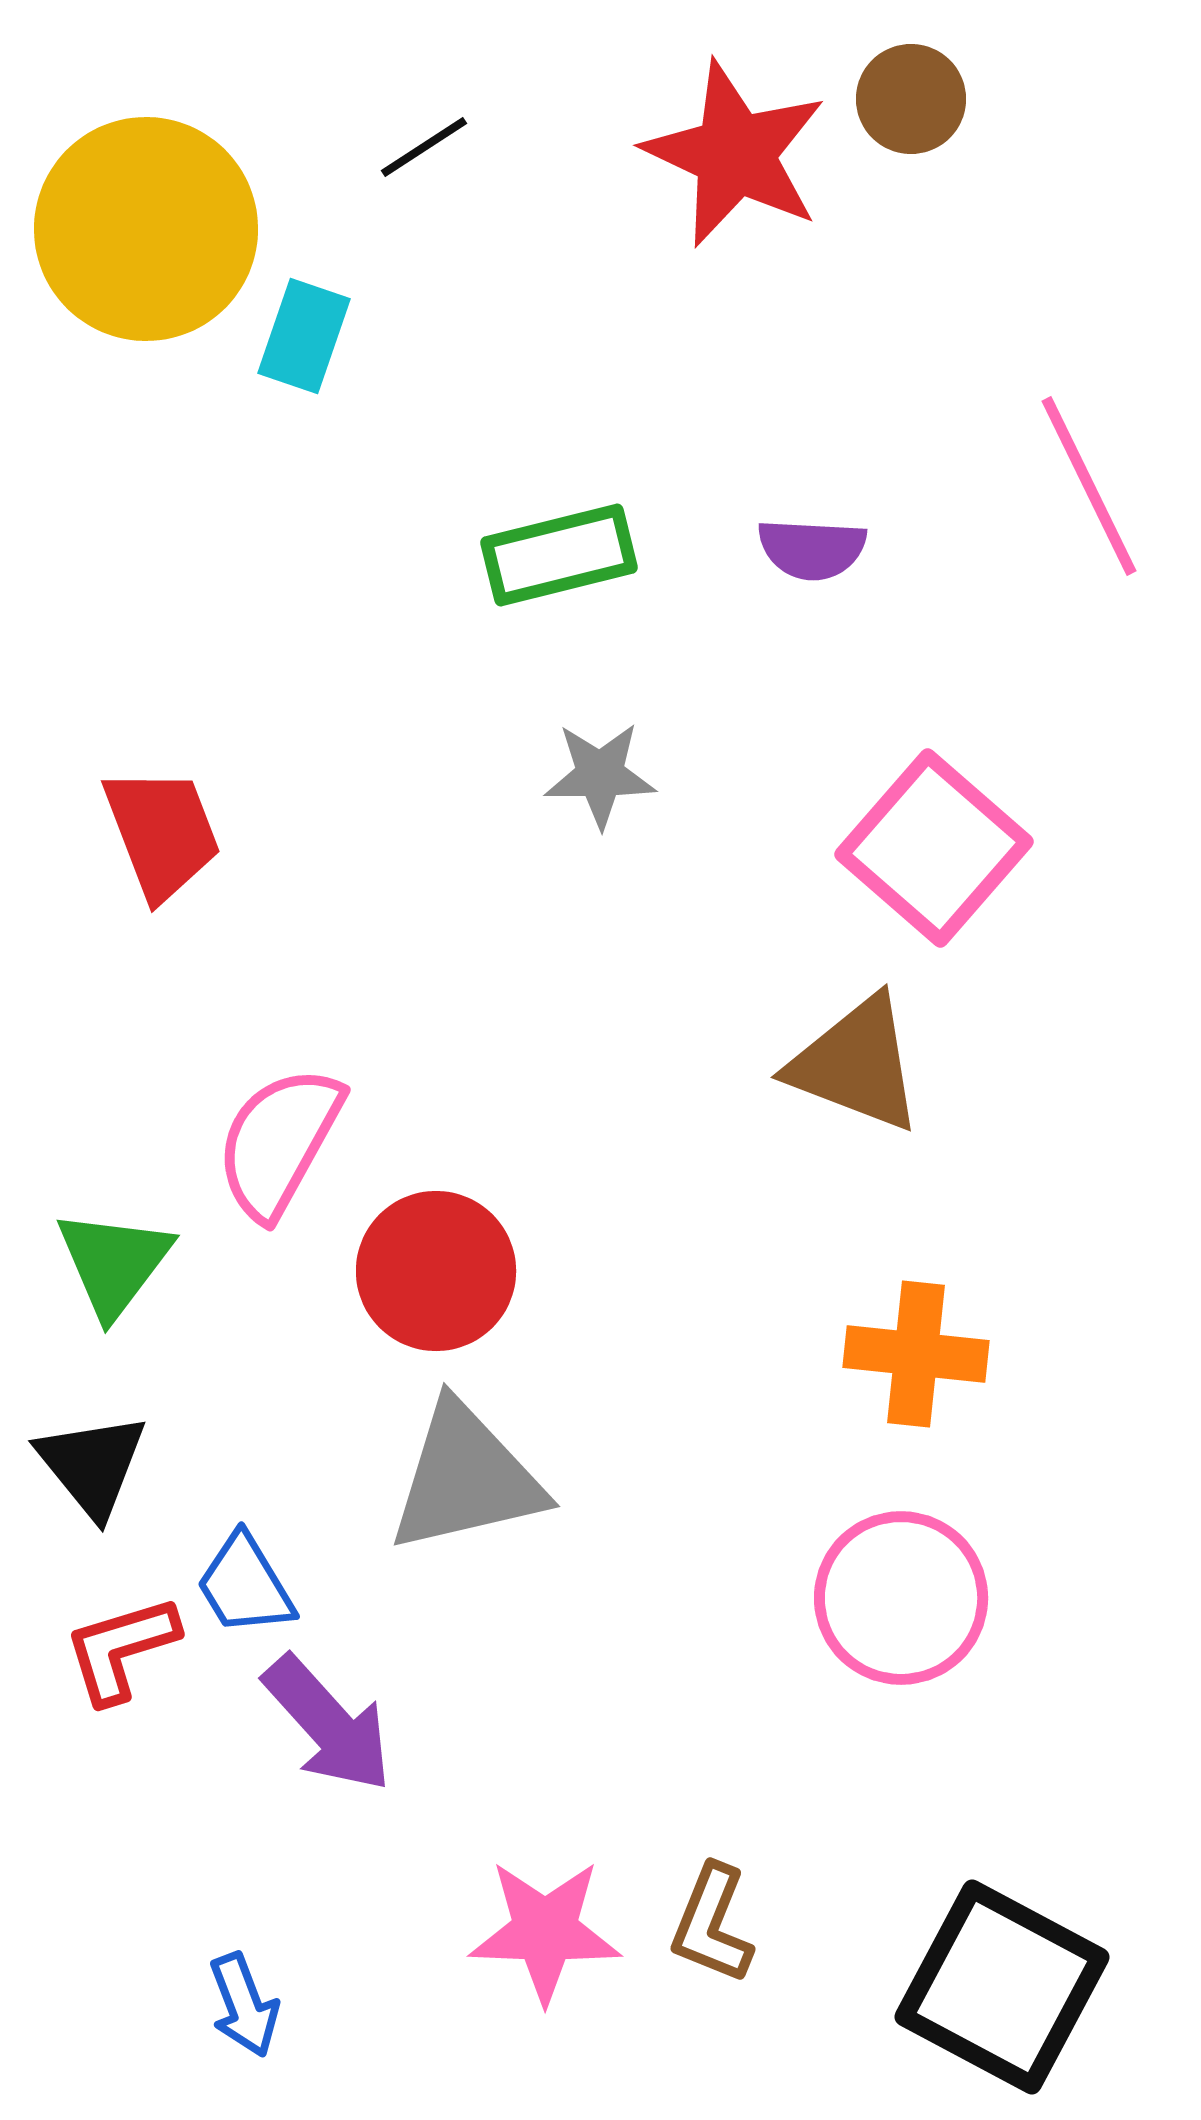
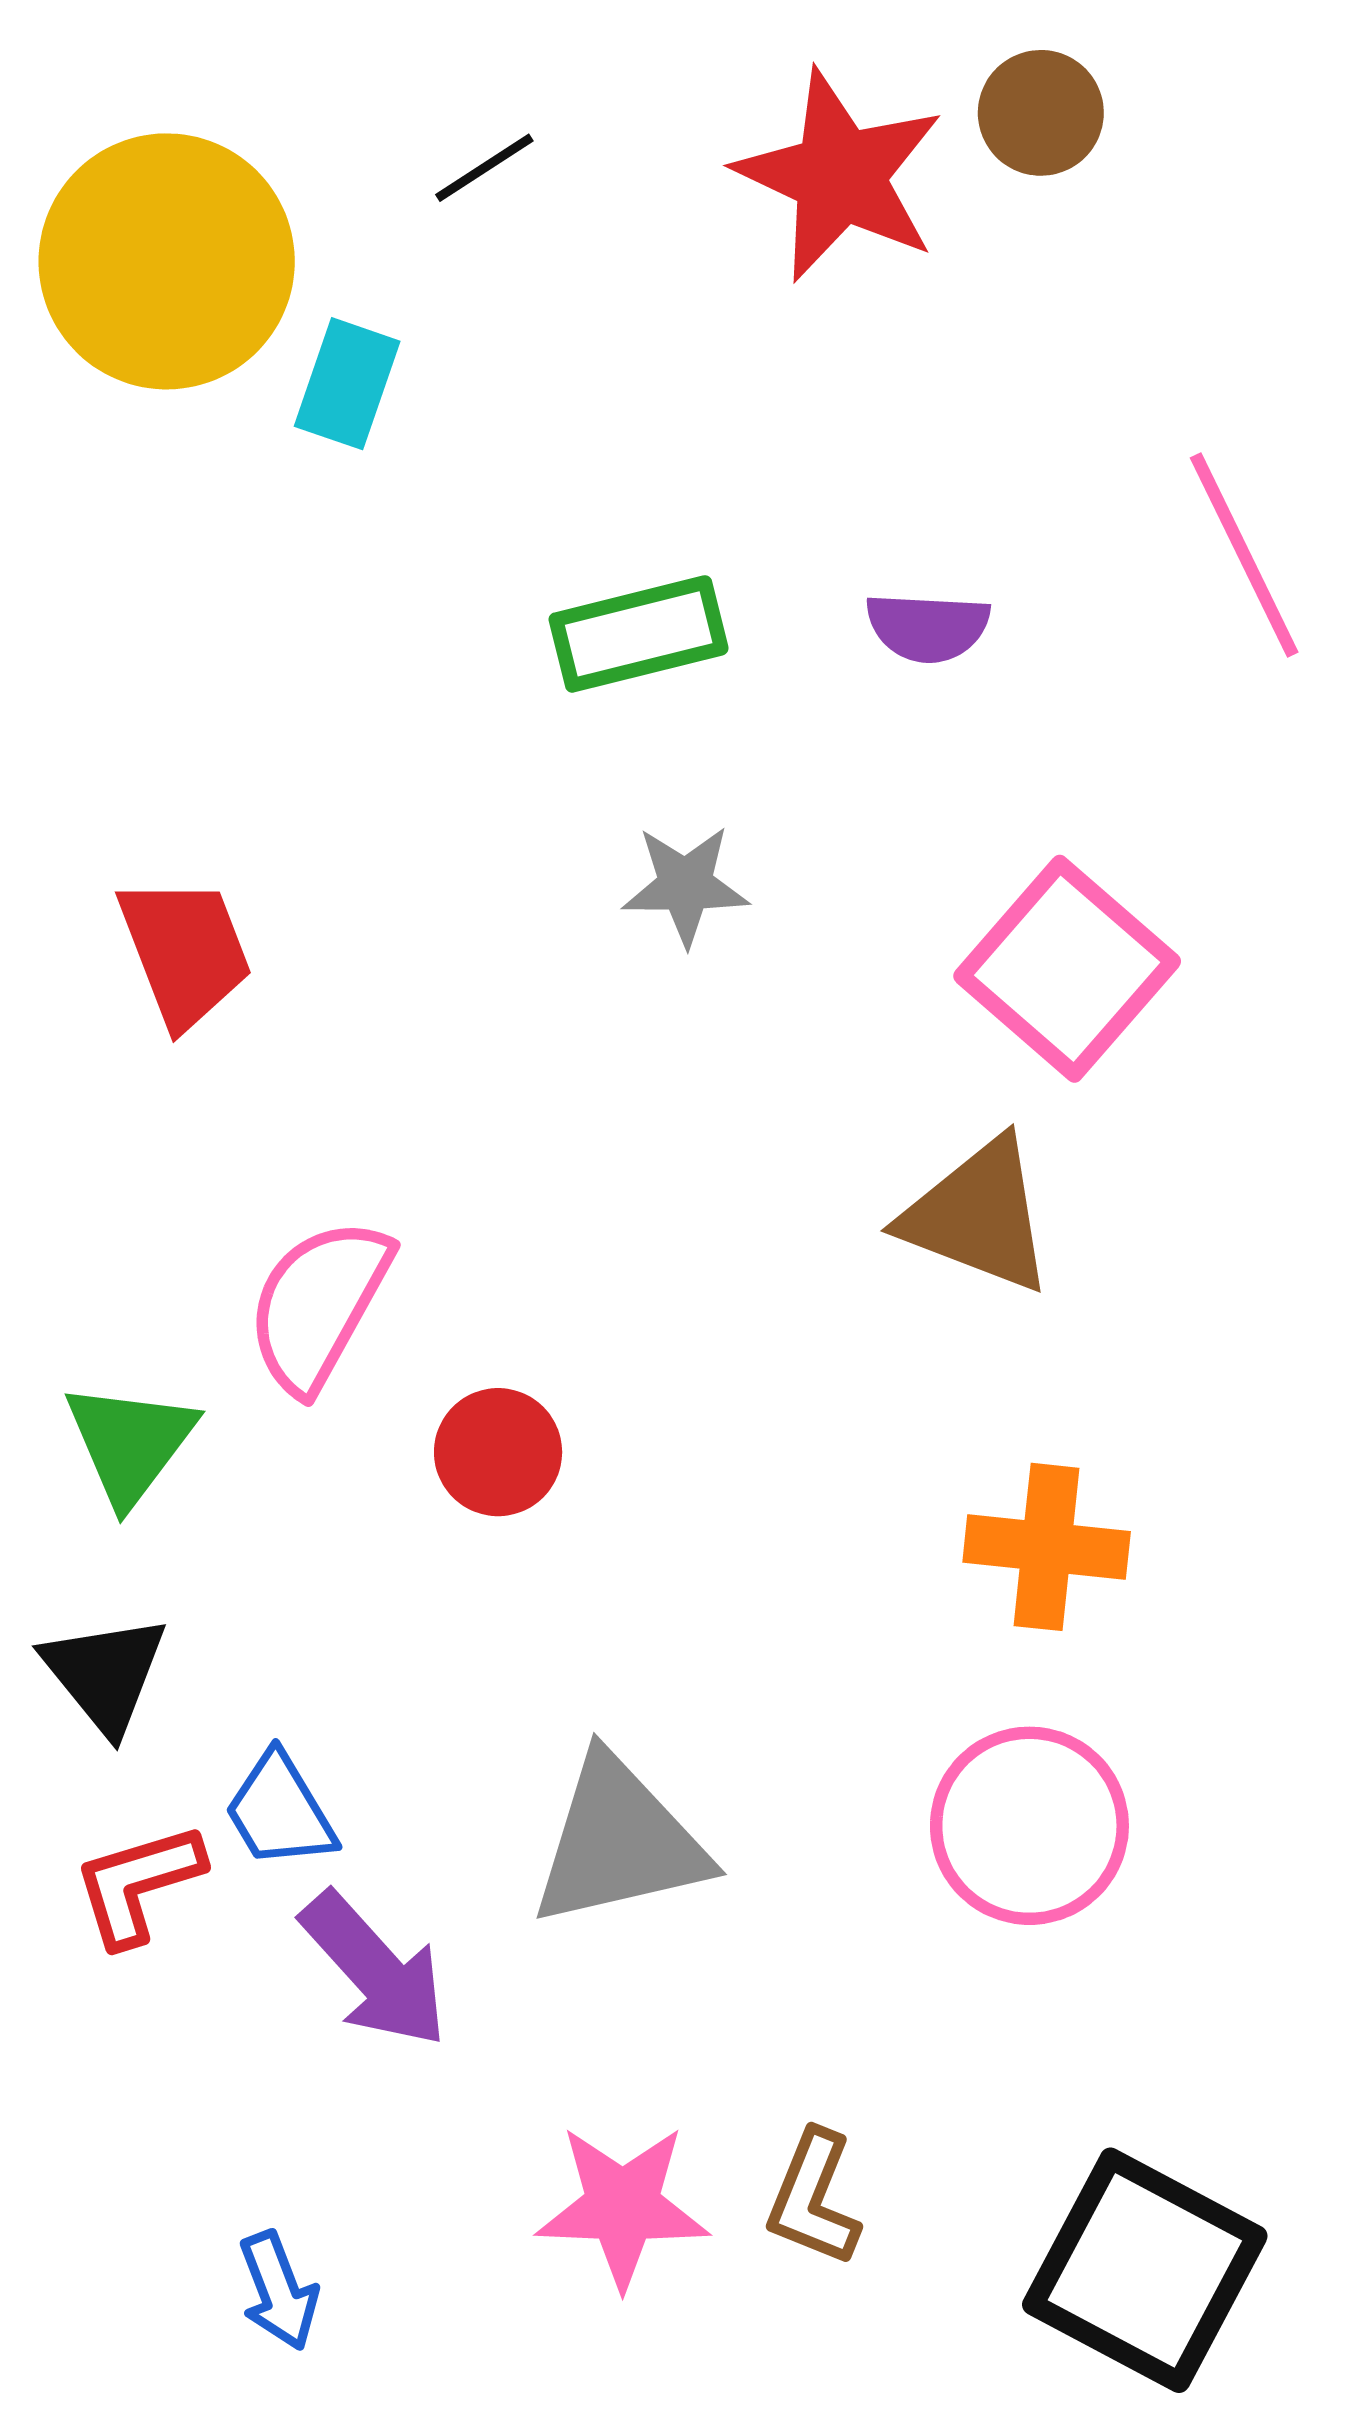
red circle: (436, 1271) -> (498, 1452), size x0.7
gray triangle: (466, 1478) -> (619, 1842), moved

